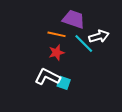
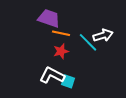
purple trapezoid: (74, 19) -> (49, 18), moved

